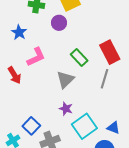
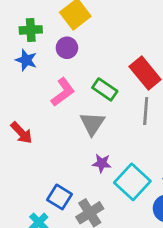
blue star: (19, 32) -> (26, 60), moved
pink L-shape: (36, 57) -> (63, 92), moved

